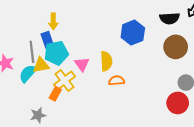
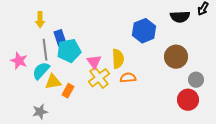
yellow arrow: (53, 21) -> (40, 20), moved
brown circle: (176, 47) -> (176, 57), moved
yellow triangle: (41, 65) -> (53, 82), moved
yellow cross: (65, 81) -> (99, 78), moved
gray star: (38, 115) -> (40, 112), moved

